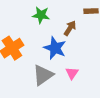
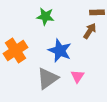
brown arrow: (70, 28) -> (90, 31), moved

